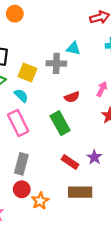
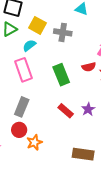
gray cross: (56, 63) -> (63, 32), moved
cyan semicircle: (21, 95) -> (29, 45), turned -88
red semicircle: (72, 97) -> (89, 67), moved
brown rectangle: (80, 192) -> (83, 154), moved

